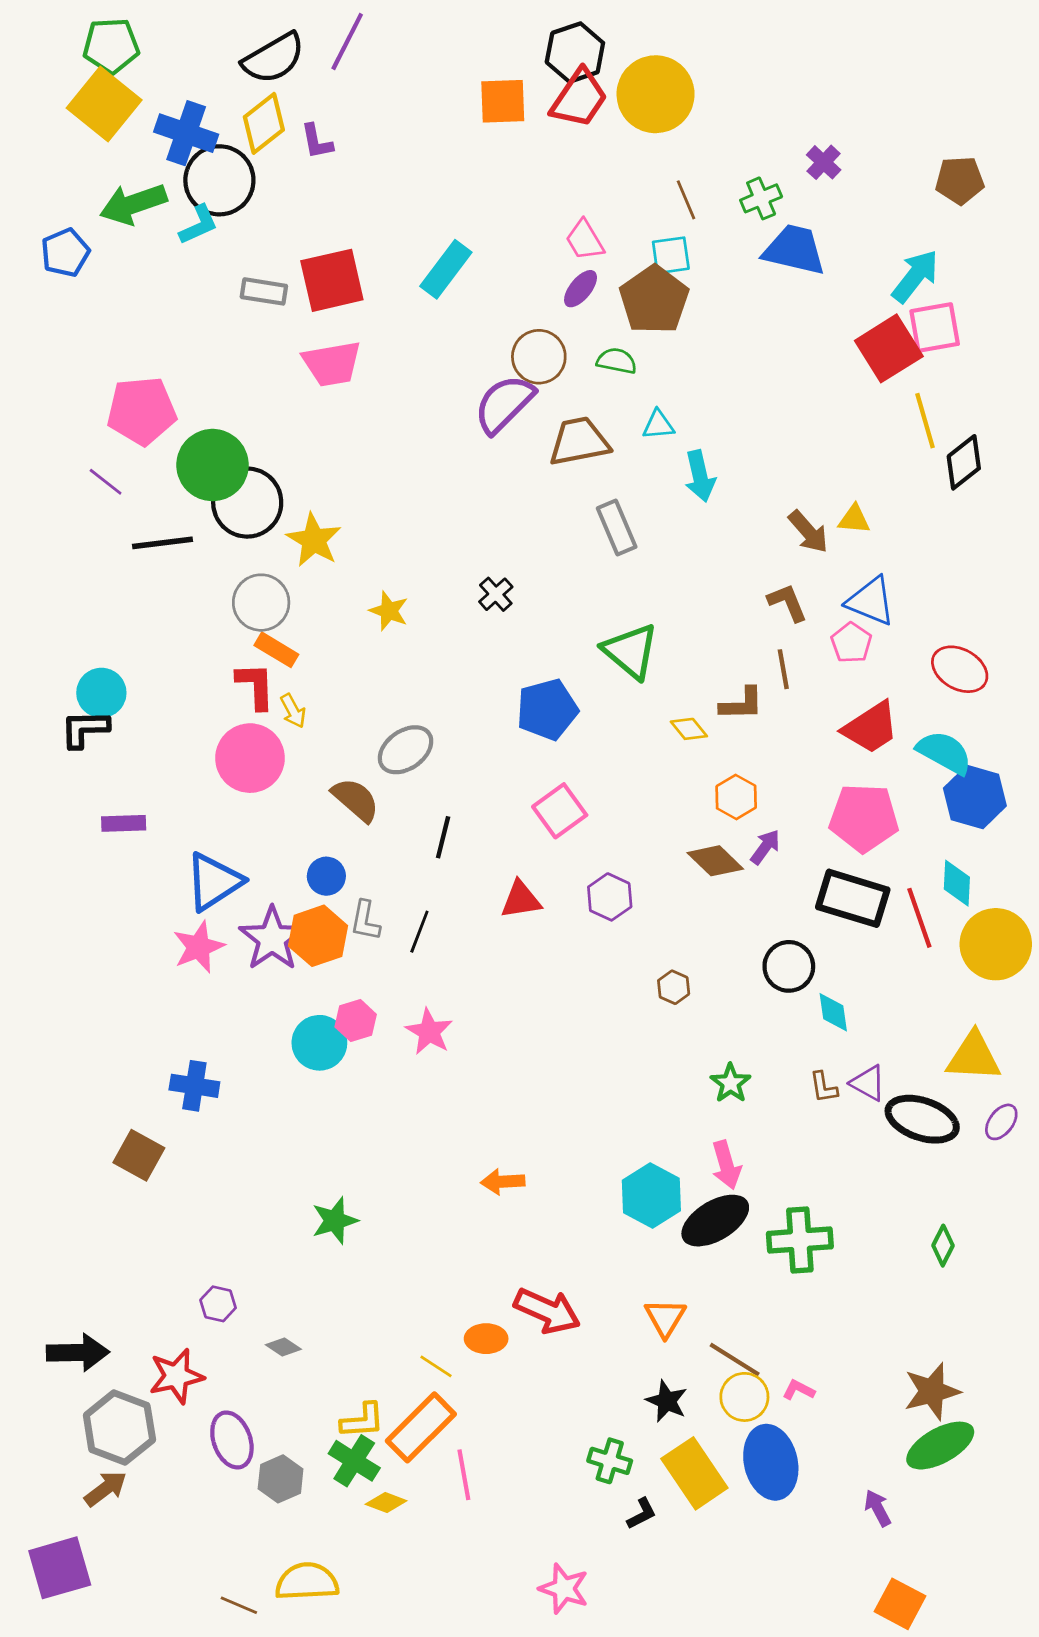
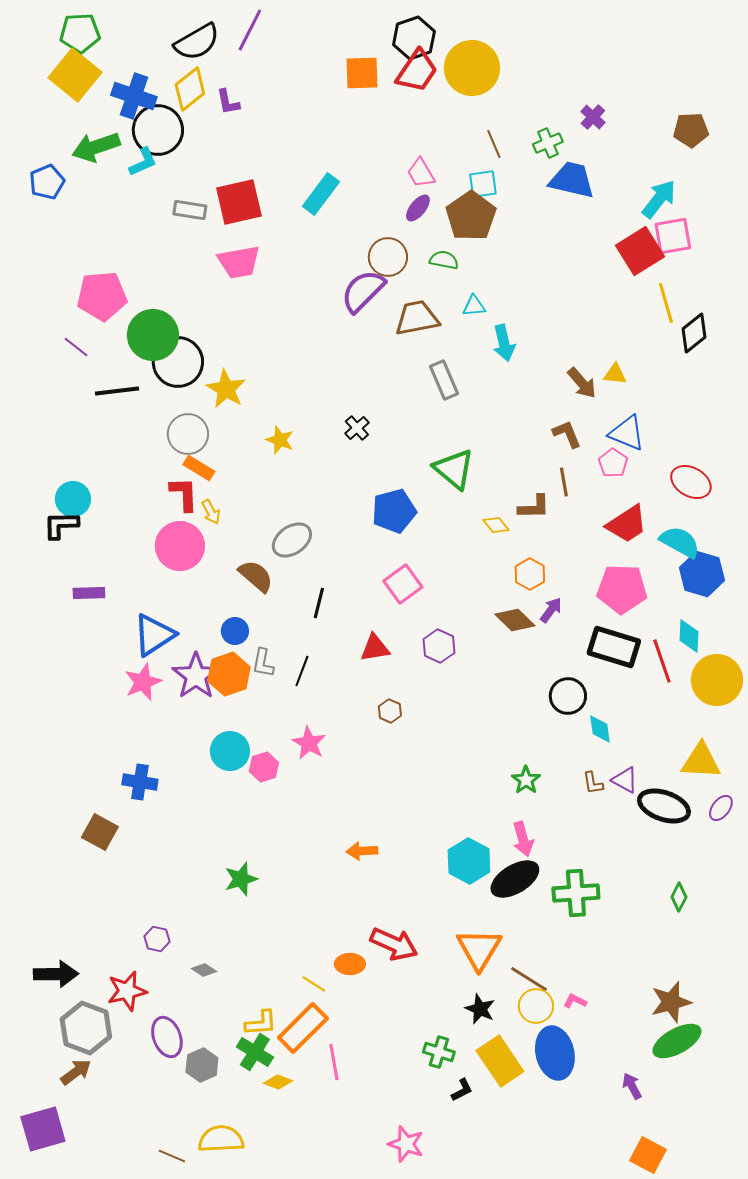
brown hexagon: (674, 987) -> (390, 711), moved
pink hexagon: (356, 1021) -> (264, 767), moved
orange triangle: (665, 1318) -> (479, 949), size x1.5

